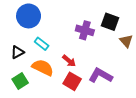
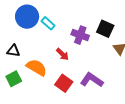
cyan rectangle: (42, 44) -> (48, 23), moved
black triangle: (17, 52) -> (13, 51), turned 32
red arrow: (69, 61) -> (62, 54), moved

